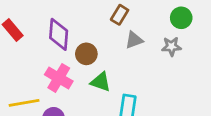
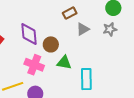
brown rectangle: (120, 15) -> (70, 13), turned 40

